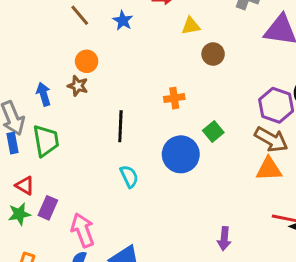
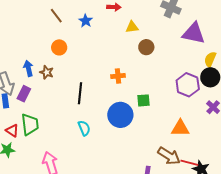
brown star: (78, 86) -> (47, 72), moved
green square: (213, 132) -> (144, 100), turned 32
brown arrow: (271, 139) -> (169, 156), moved
green trapezoid: (46, 141) -> (30, 124), moved
purple rectangle: (48, 208) -> (24, 94), moved

